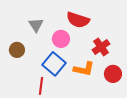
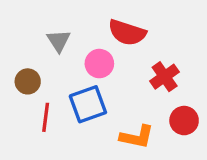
blue square: (54, 64) -> (88, 104), turned 30
orange L-shape: (84, 69) -> (137, 137), moved
red line: (41, 86) -> (46, 117), moved

